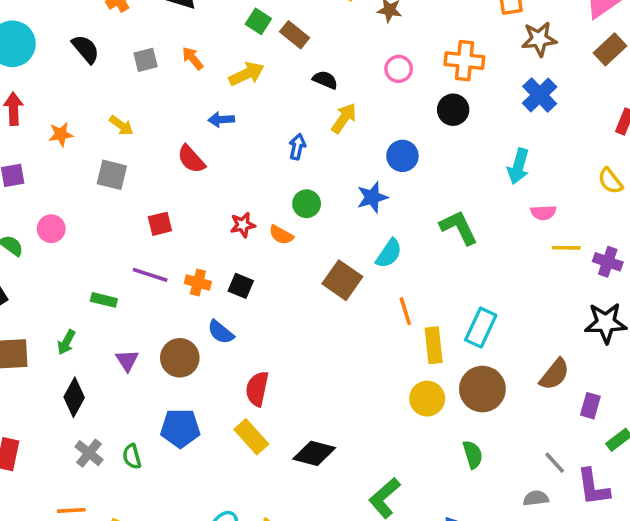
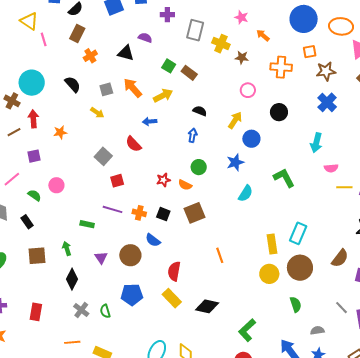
orange arrow: (193, 58) -> (133, 88), size x1.5
orange cross: (464, 61) -> (281, 67), moved
black semicircle: (325, 80) -> (200, 111), moved
yellow arrow: (344, 118) -> (235, 120), moved
yellow arrow: (121, 125) -> (97, 113), moved
gray square: (112, 175) -> (103, 156), moved, turned 30
brown square: (342, 280) -> (195, 213), moved, turned 35
orange line: (405, 311) -> (220, 255), moved
green arrow: (66, 342) -> (67, 248), turned 136
gray semicircle: (536, 498) -> (317, 330), moved

